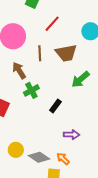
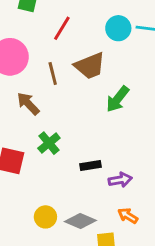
green cross: (31, 90) -> (49, 143), moved
black rectangle: (55, 106) -> (91, 166), moved, turned 56
orange arrow: (63, 159) -> (128, 216), moved

